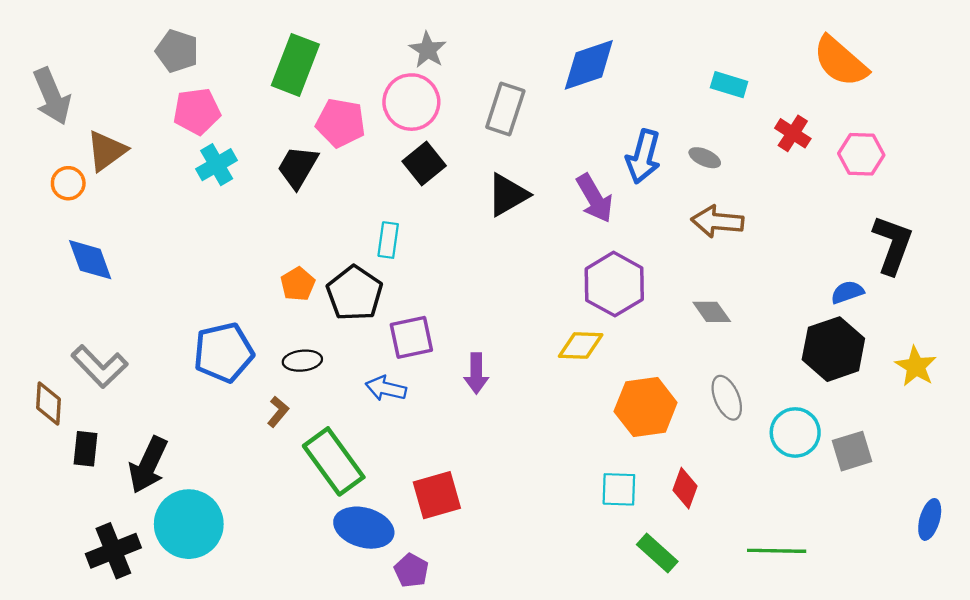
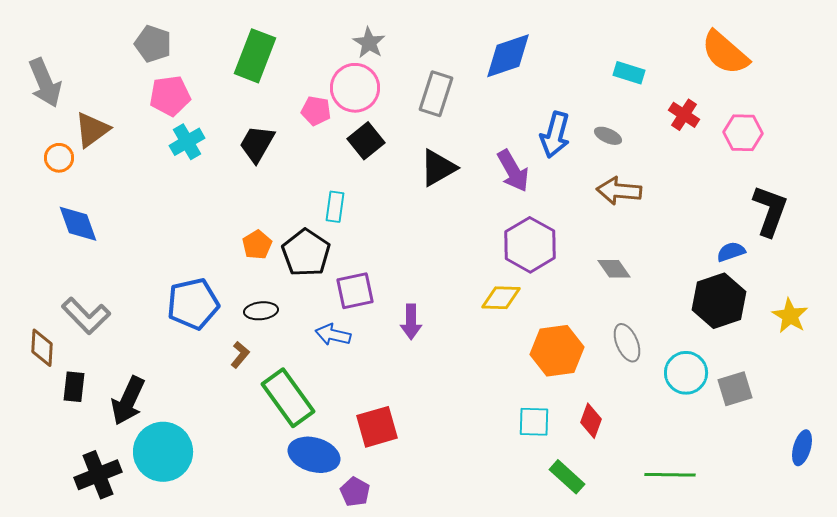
pink pentagon: (341, 123) -> (316, 111), moved, size x0.7

